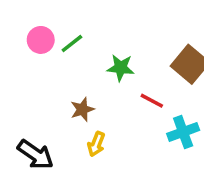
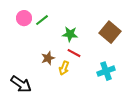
red line: (152, 101) -> (74, 53), moved
yellow arrow: (96, 144) -> (64, 68), moved

